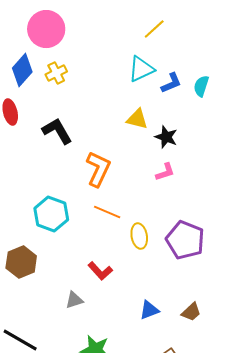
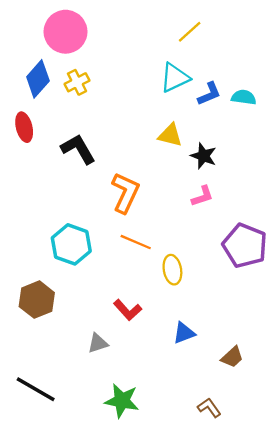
cyan semicircle: (201, 86) -> (244, 97), turned 80
purple pentagon: (185, 240) -> (245, 246), moved
blue triangle: (149, 310) -> (184, 333), moved

